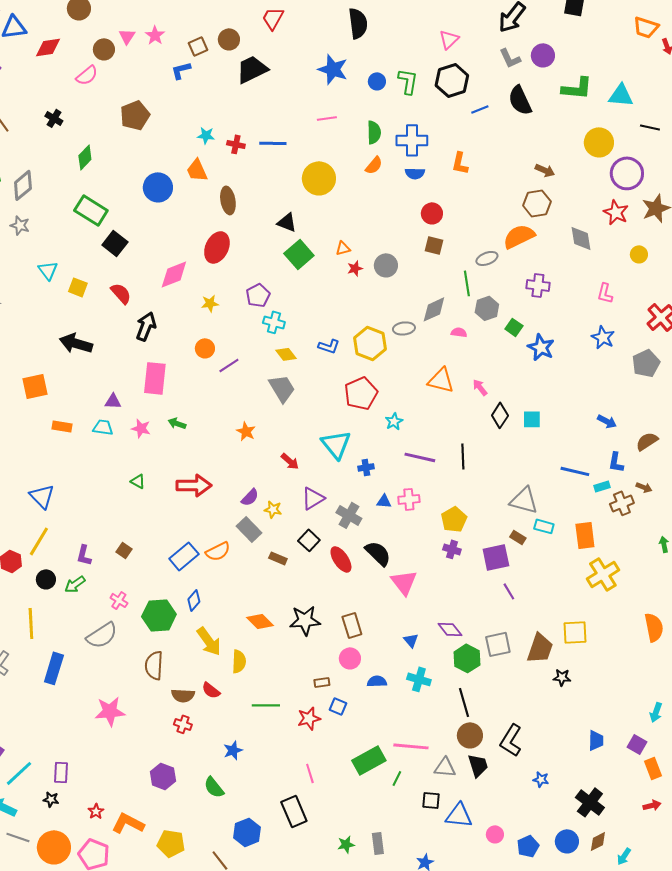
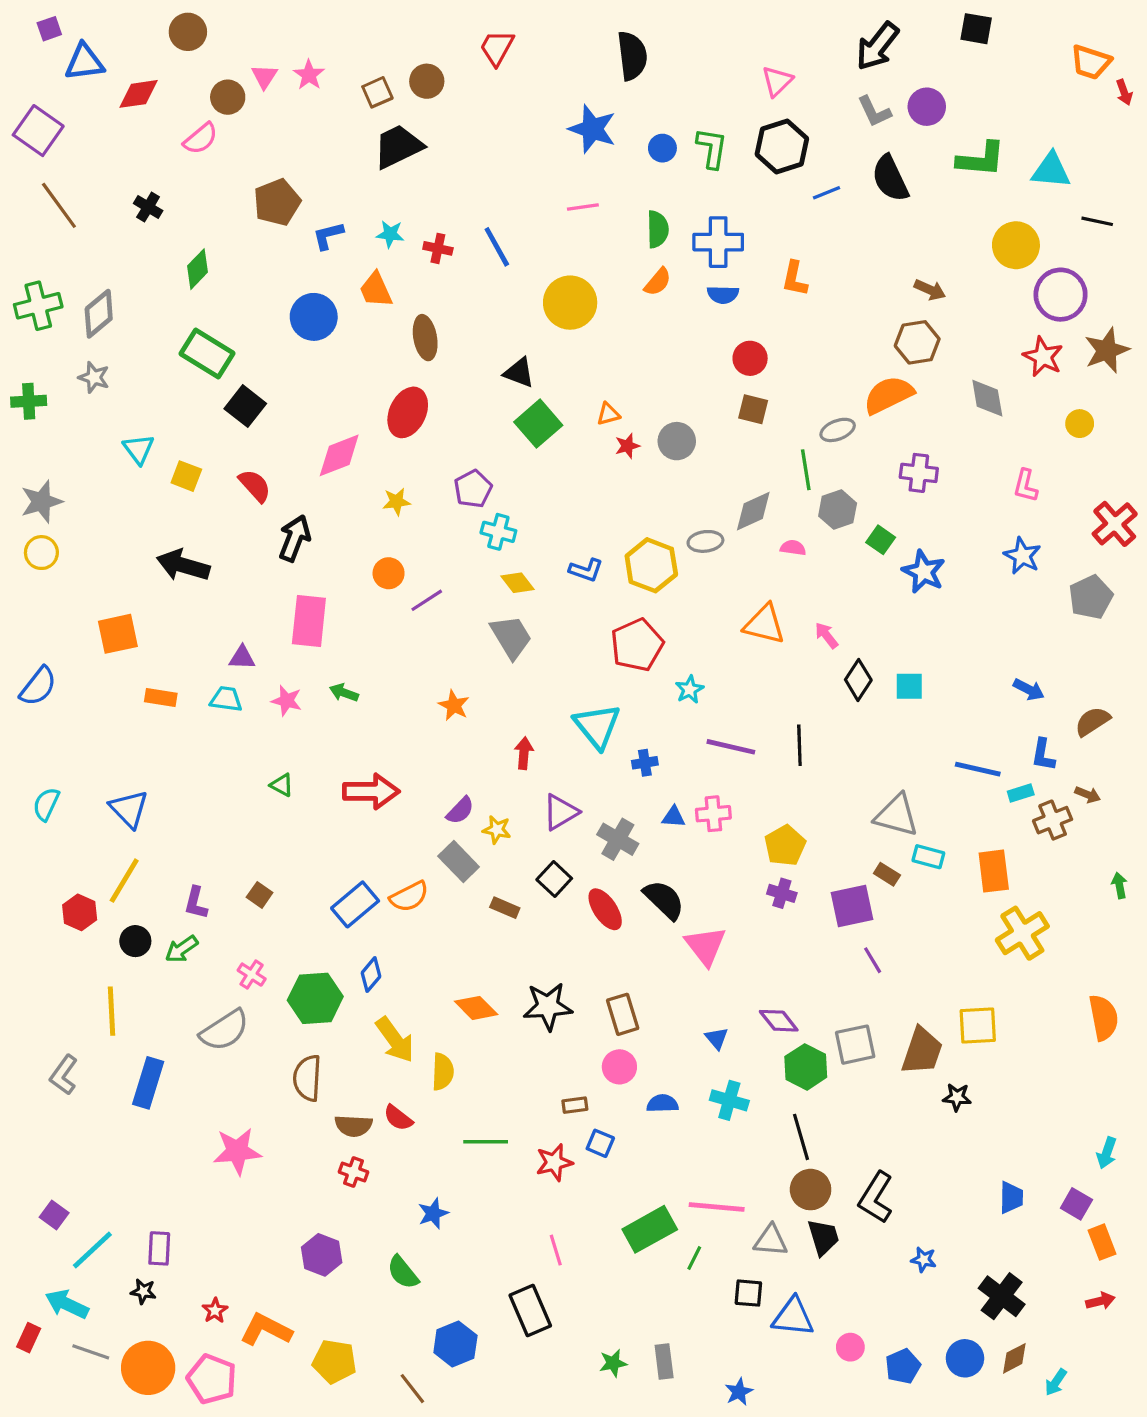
black trapezoid: (252, 69) -> (398, 146), moved
blue L-shape: (181, 70) -> (328, 236), moved
blue line: (273, 143) -> (497, 247), turned 60
red arrow: (290, 461) -> (524, 753), turned -126

